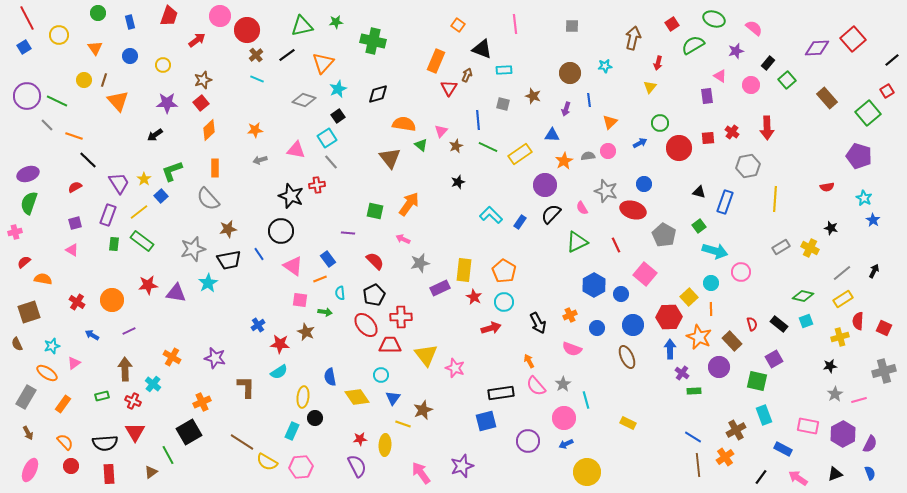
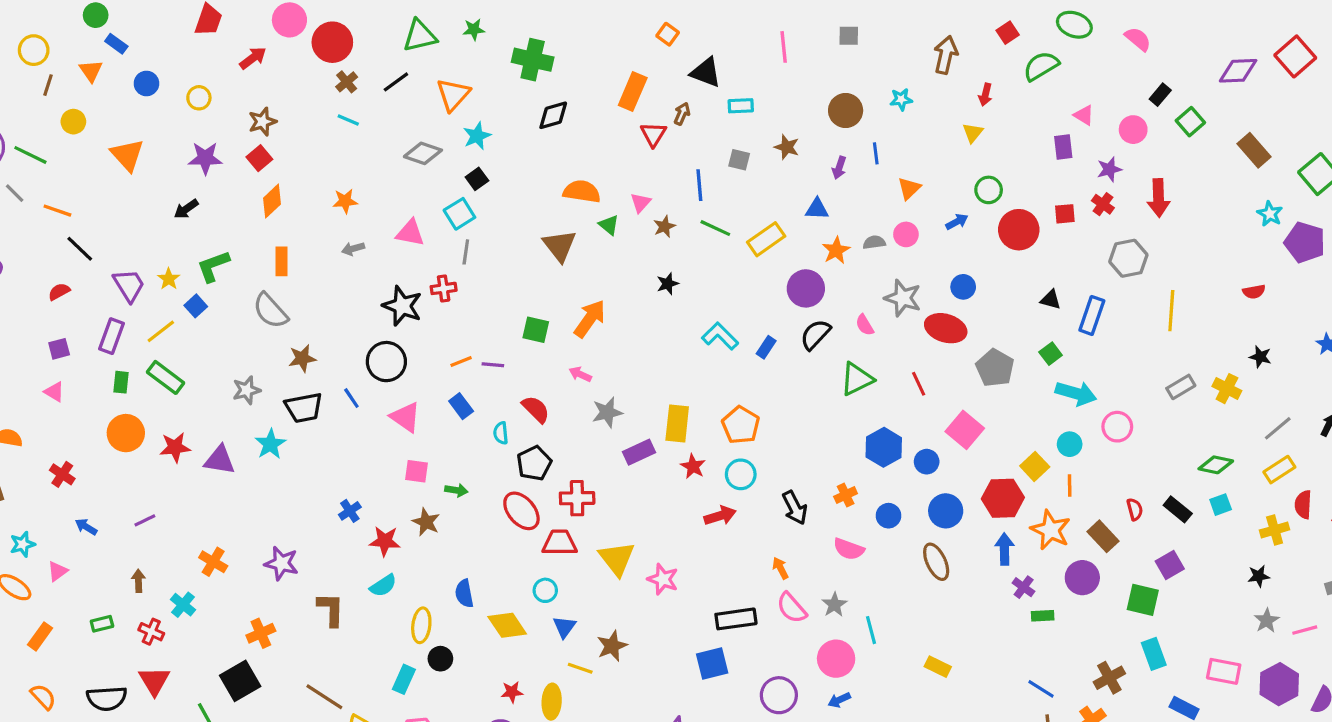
blue rectangle: (130, 22) -> (116, 44), moved, turned -40
pink line: (515, 24) -> (784, 47), moved
purple star: (736, 51) -> (1109, 169), moved
brown line: (104, 80) -> (48, 85), moved
black diamond: (378, 94) -> (553, 115), moved
gray line: (331, 162) -> (466, 252), turned 49
cyan star: (864, 198) -> (1270, 214), moved
gray star: (193, 249) -> (247, 390), size x0.7
orange line: (320, 279) -> (461, 362), moved
cyan semicircle: (340, 293) -> (501, 433), moved
orange circle: (112, 300) -> (126, 433), moved
brown arrow: (125, 369) -> (139, 581), size x0.6

